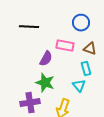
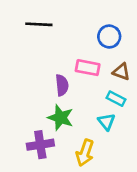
black line: (29, 27) -> (39, 24), moved
purple semicircle: (46, 59) -> (62, 85), turned -35
cyan rectangle: (86, 69) -> (116, 99), turned -48

